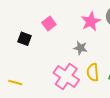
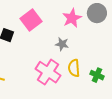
pink square: (49, 23) -> (31, 20), size x1.5

